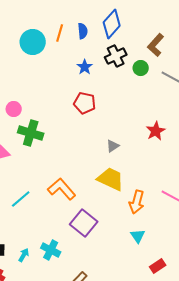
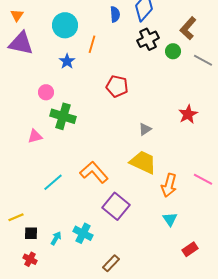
orange line: (60, 33) -> (92, 44), moved
blue star: (85, 67) -> (67, 61), moved

